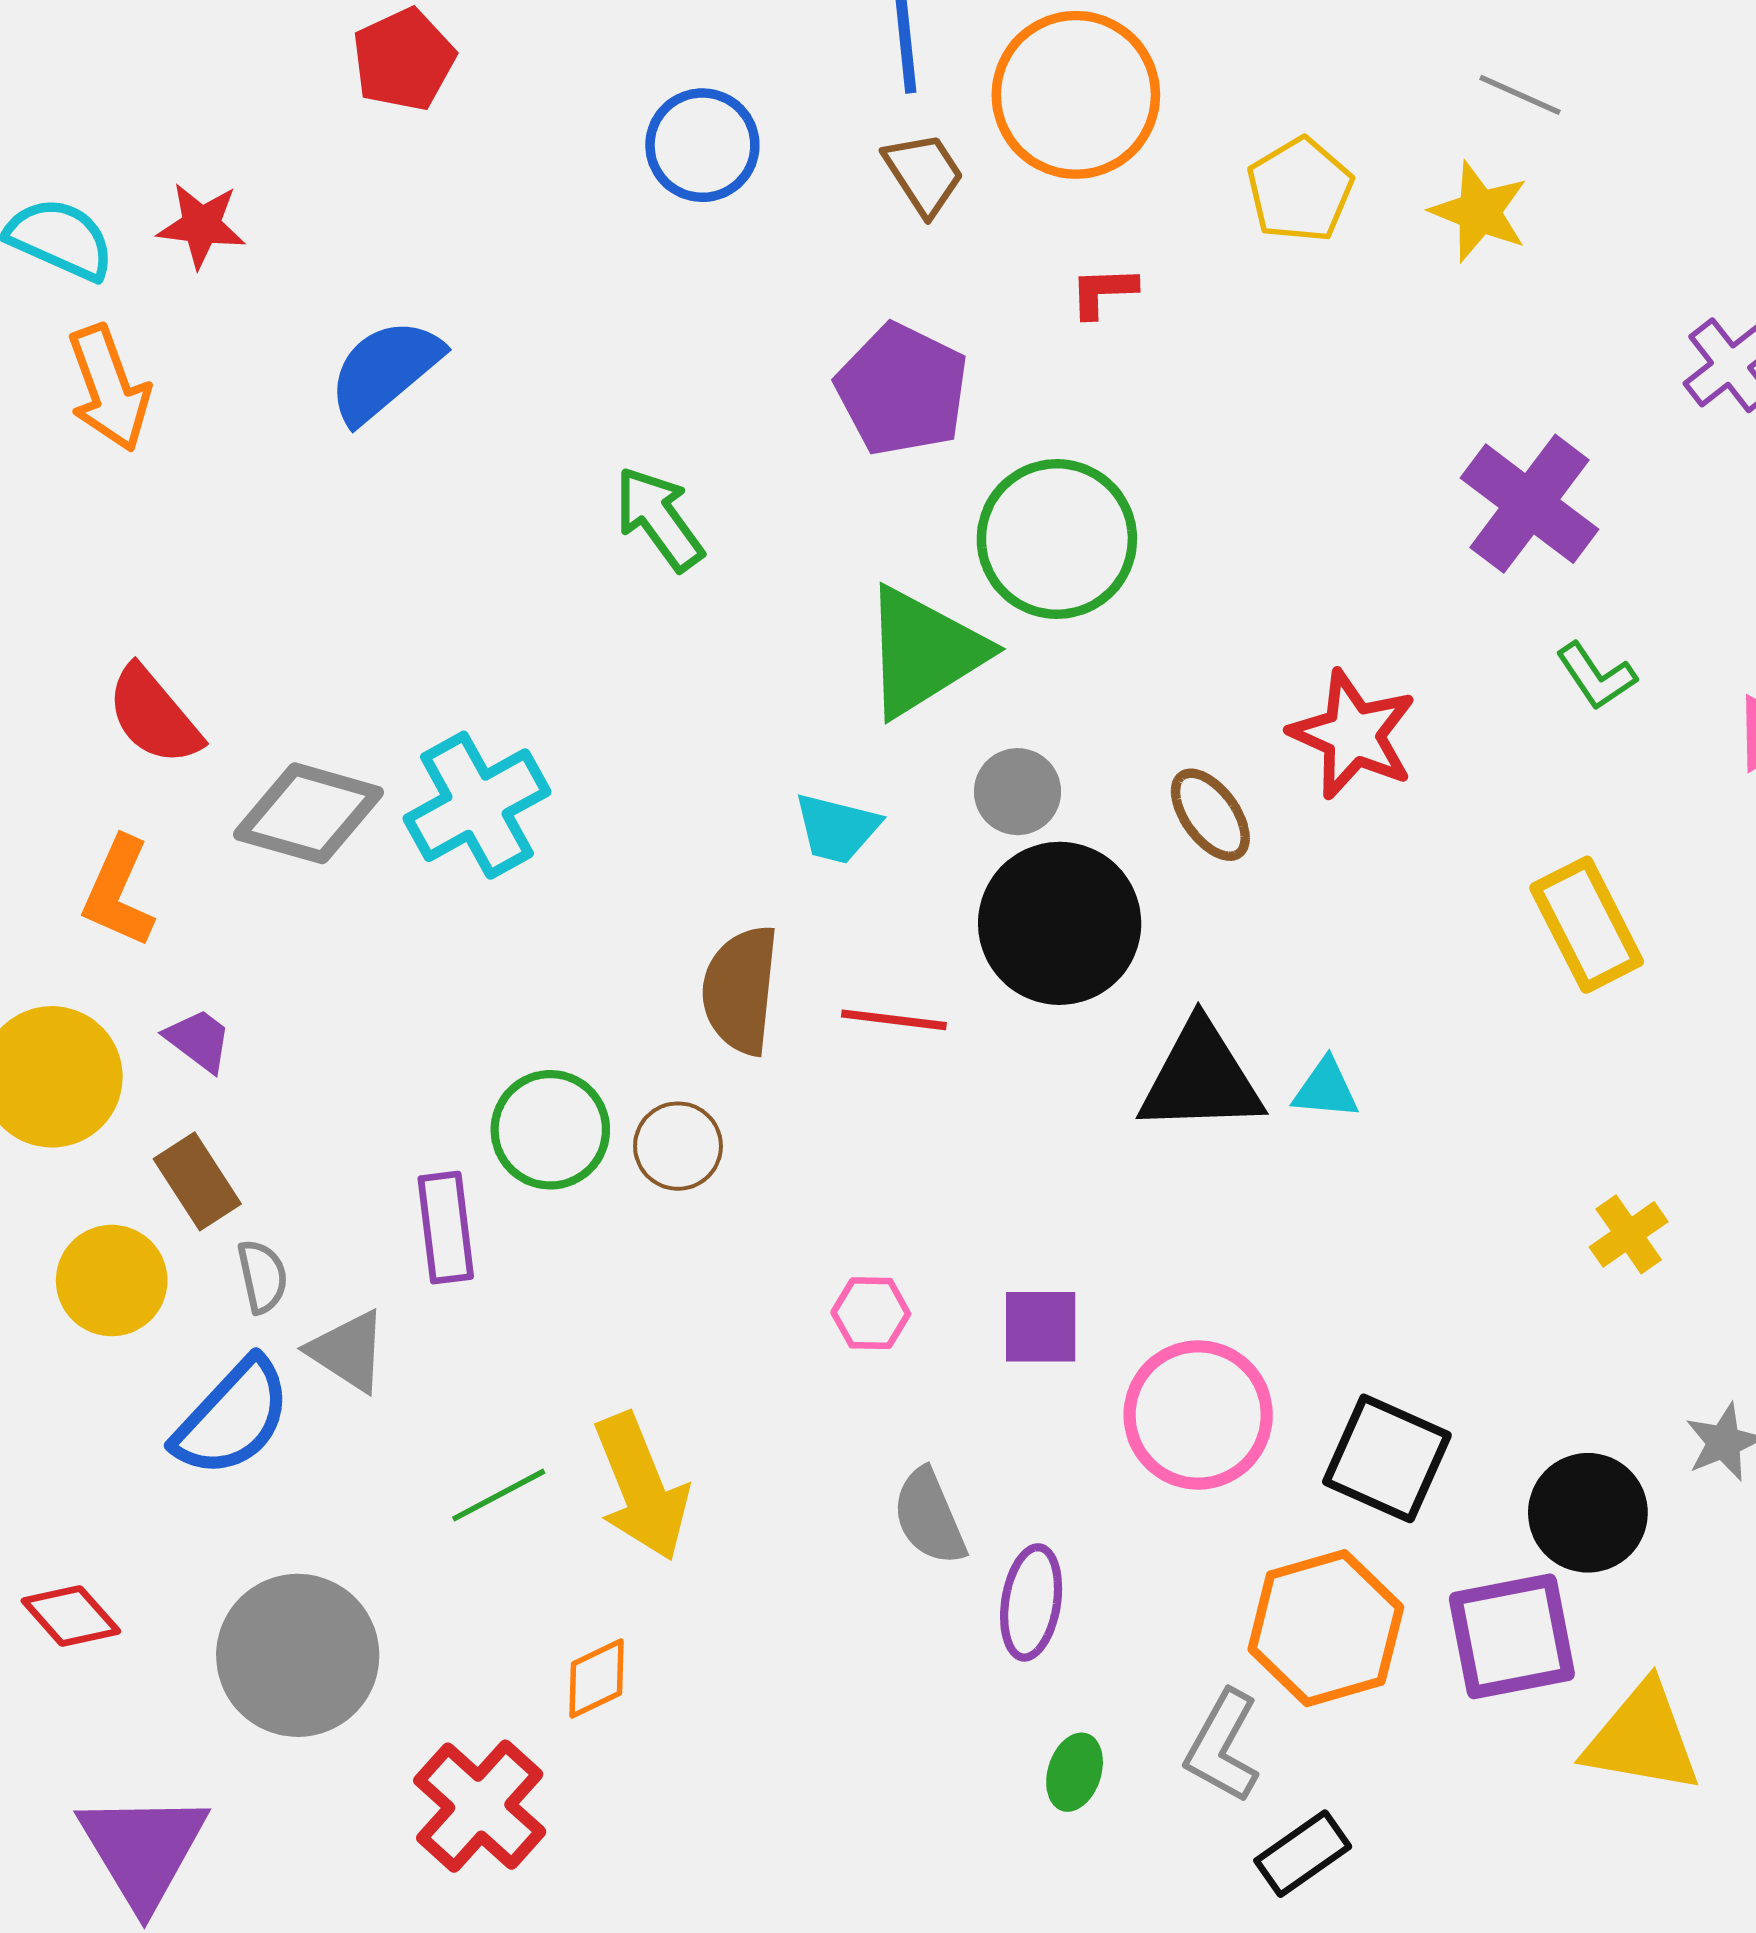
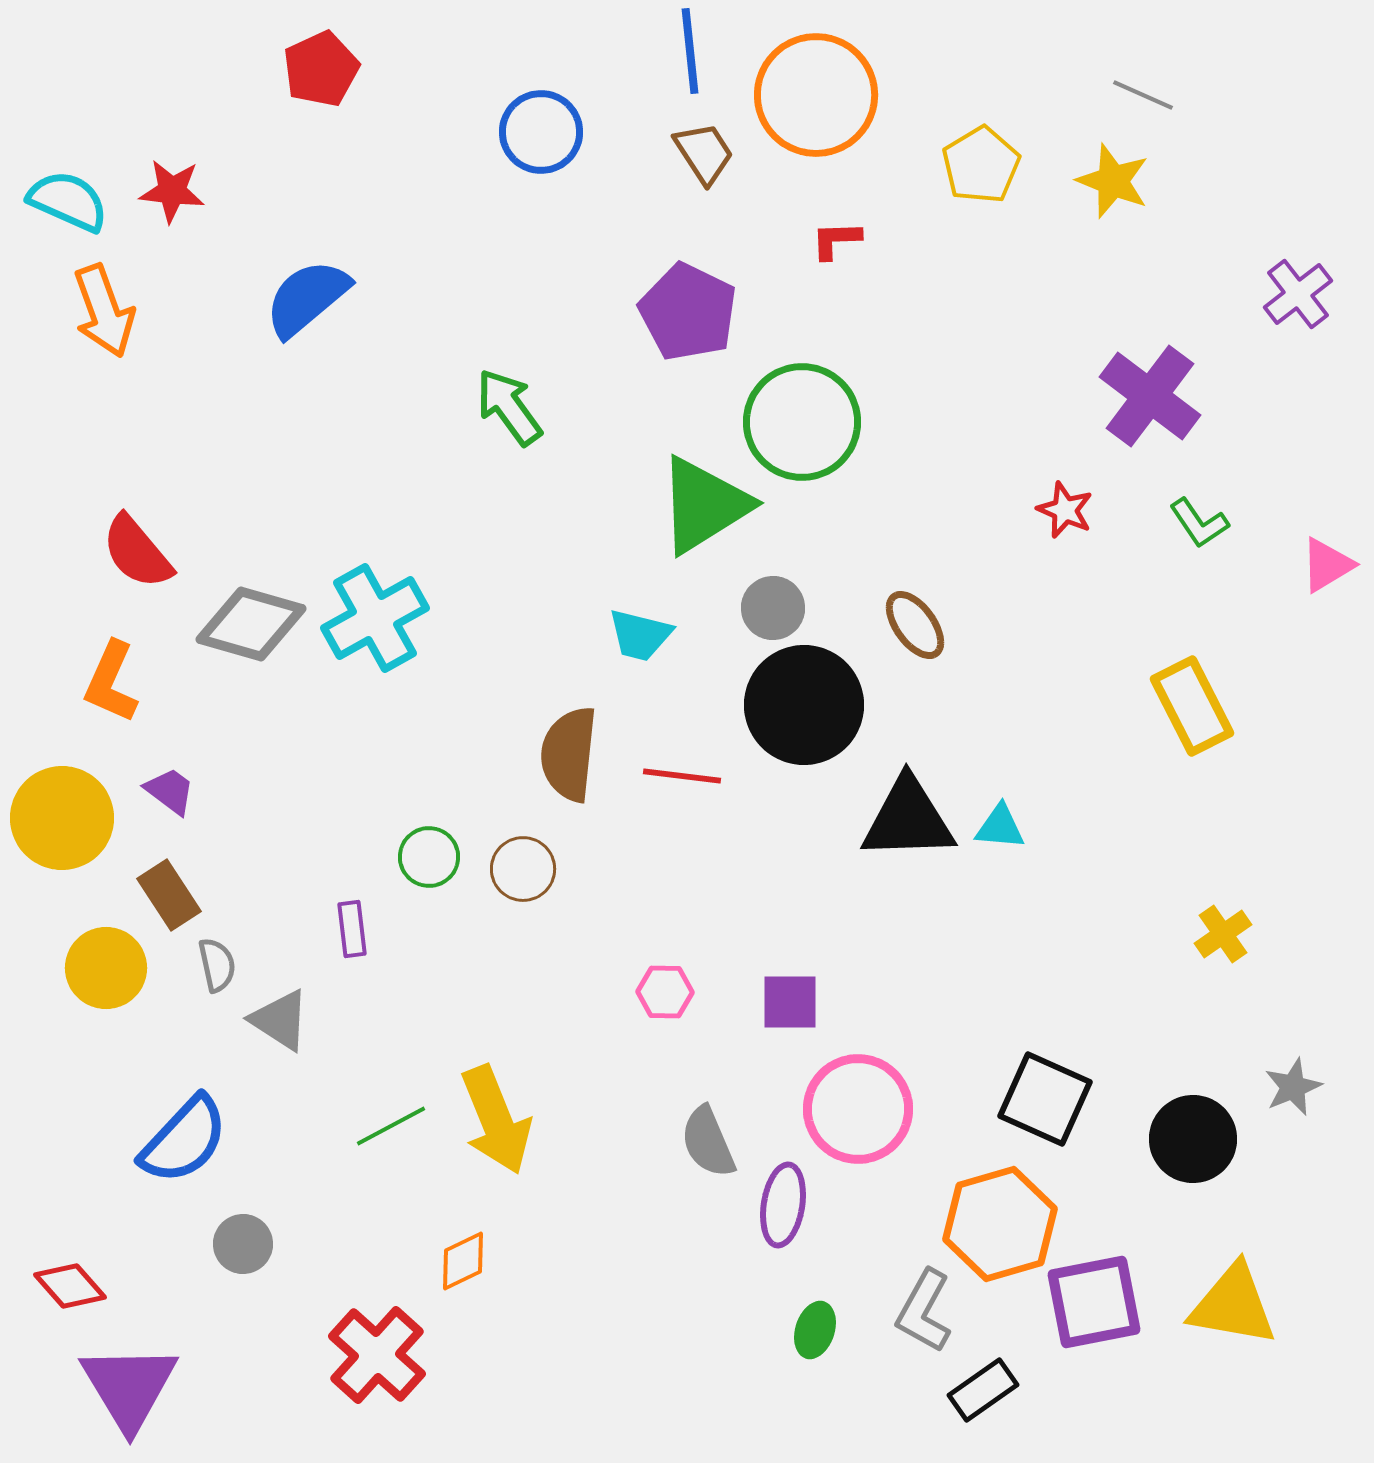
red star: (1353, 735) -> (1065, 510), moved, size x0.6
green circle: (550, 1130) -> (429, 857), size x0.7
purple rectangle: (446, 1228) -> (352, 929), size x0.7
pink circle: (1198, 1415) -> (858, 1109), moved
blue semicircle: (233, 1418) -> (184, 1140), moved
red diamond: (71, 1616) -> (70, 1286), moved
purple square: (1512, 1636) -> (1094, 1302), moved
gray circle: (298, 1655) -> (243, 1244), size x0.5

